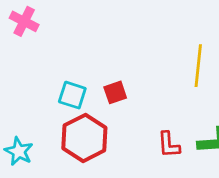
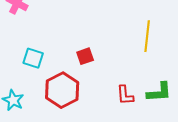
cyan square: (72, 95) -> (33, 58), moved

